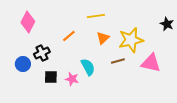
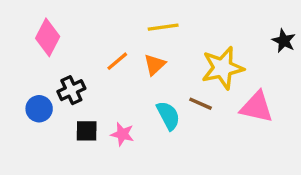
orange triangle: (103, 38) -> (155, 65), moved
brown line: (118, 61) -> (201, 104), turned 40
cyan semicircle: (88, 67) -> (168, 116), moved

